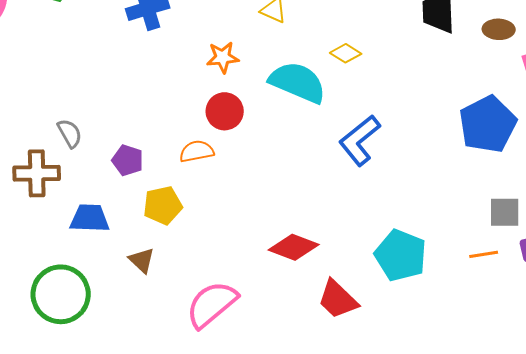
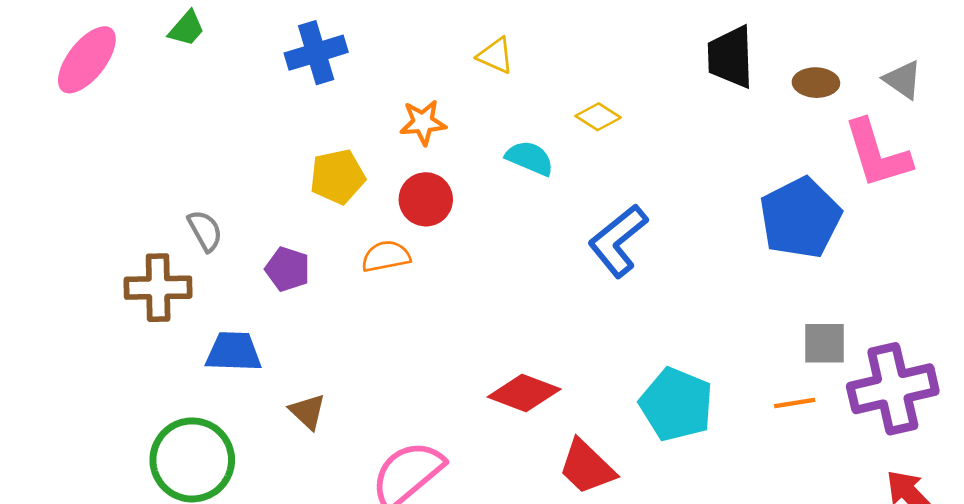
cyan semicircle: (298, 82) -> (530, 158), size x0.6
yellow pentagon: (163, 205) -> (337, 177), moved

